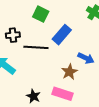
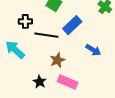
brown star: (69, 72) -> (57, 60), moved

